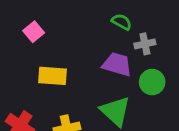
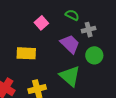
pink square: (34, 32) -> (41, 23), moved
purple trapezoid: (117, 64) -> (70, 44), turned 30

